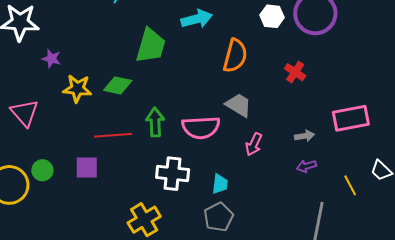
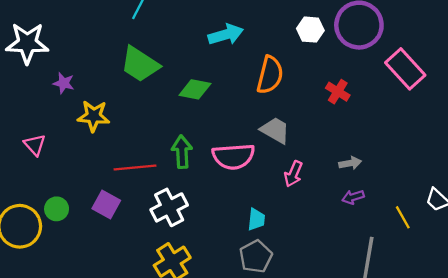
green trapezoid: (151, 46) -> (140, 64), moved, turned 108
green diamond: (118, 85) -> (195, 89), moved
pink triangle: (24, 113) -> (35, 145), size x0.7
pink rectangle: (351, 118) -> (405, 69), moved, turned 60
purple square: (87, 167) -> (106, 204), turned 30
white cross: (173, 174) -> (169, 207), moved, turned -32

